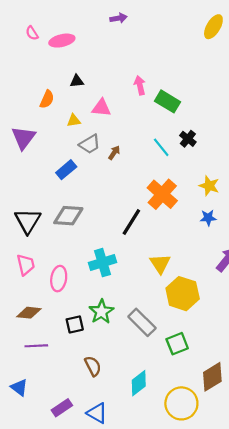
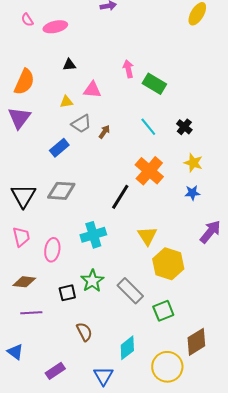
orange semicircle: (47, 99) -> (24, 82), moved, size x1.5
black cross: (188, 139) -> (184, 127), moved
blue triangle: (97, 413) -> (103, 376), moved, turned 30

